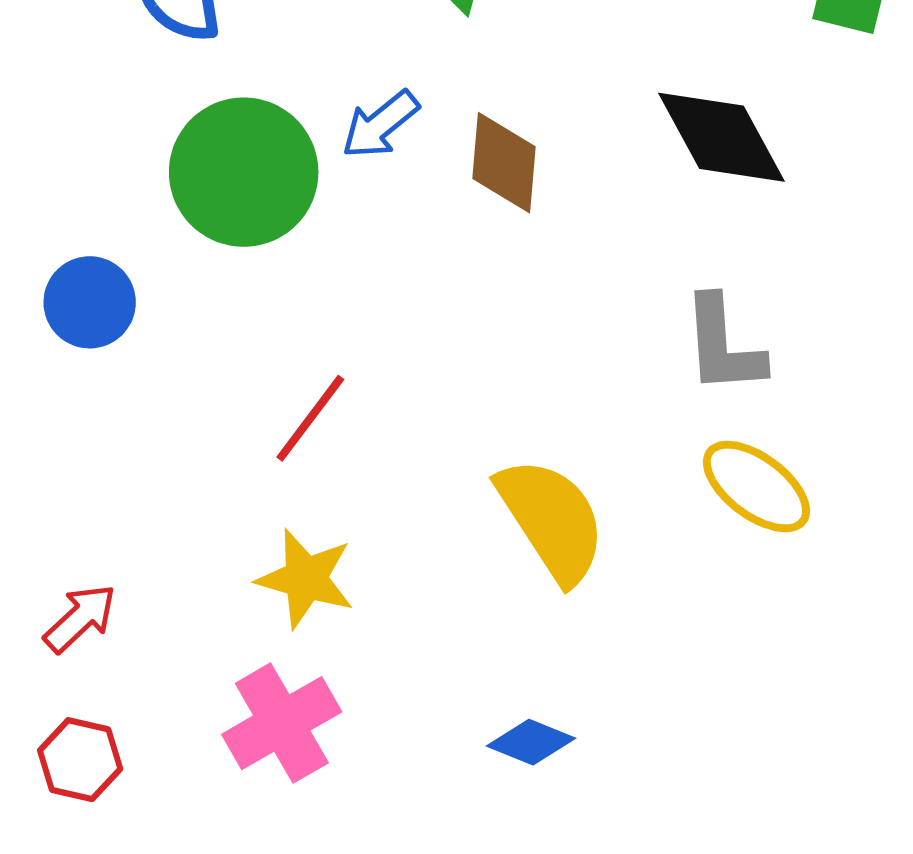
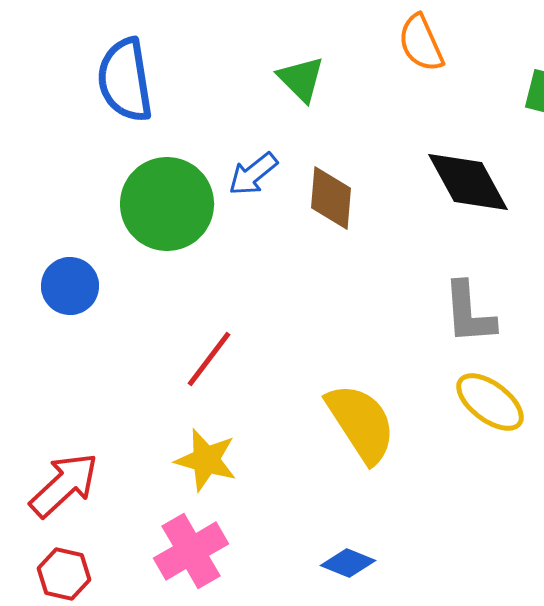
red arrow: (80, 618) -> (64, 485), size x1.5

